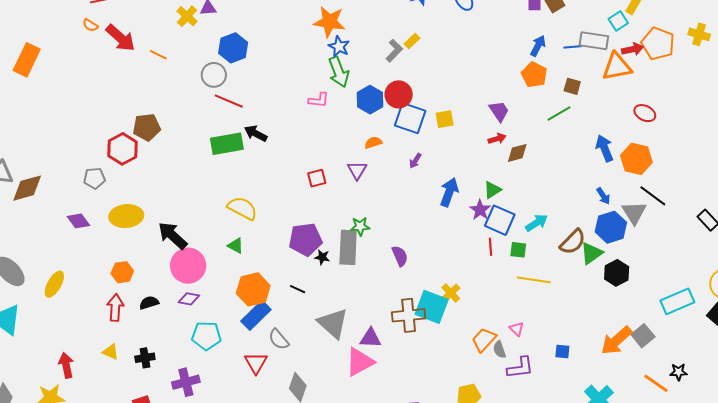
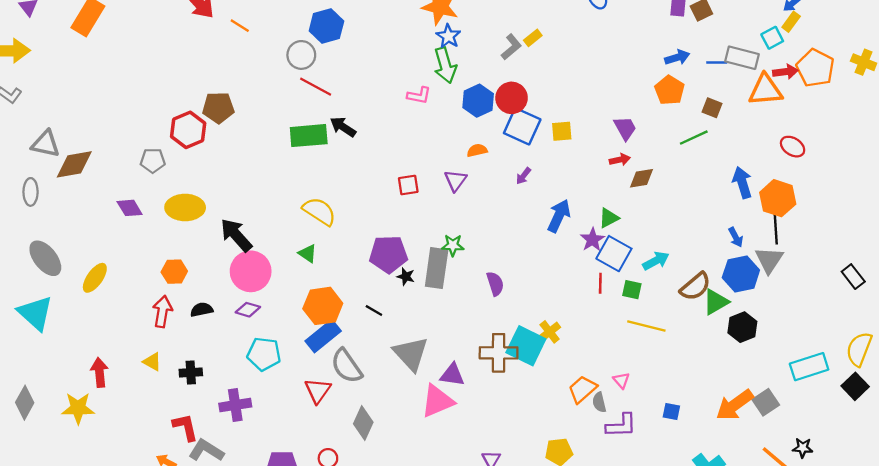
blue arrow: (538, 46) -> (677, 57), turned 40
black line: (653, 196) -> (776, 227), moved, turned 44
gray semicircle: (279, 339) -> (347, 366), size x1.4

